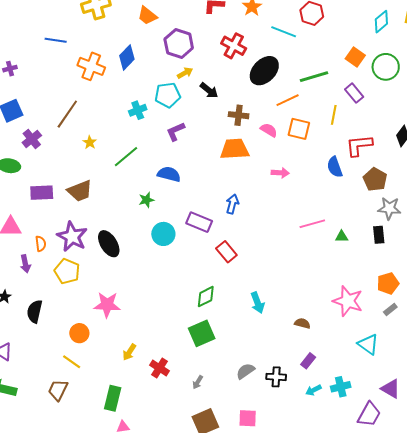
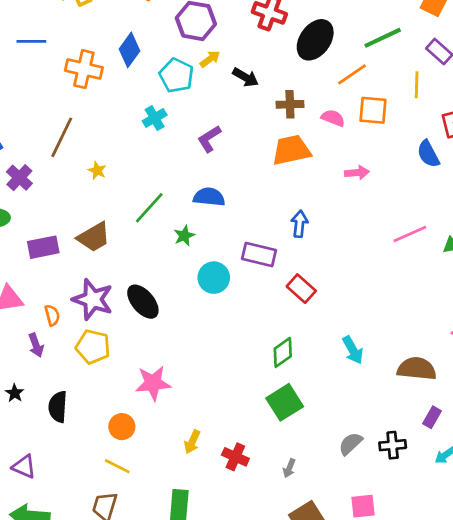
cyan pentagon: (168, 95) -> (176, 75), moved, turned -30
green line: (126, 157) -> (149, 208), moved
brown semicircle: (302, 323) -> (417, 369), size x1.8

